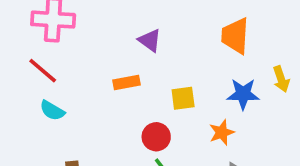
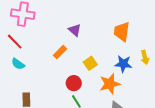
orange rectangle: (127, 82) -> (60, 52), turned -40
yellow square: (183, 98) -> (90, 63), turned -32
orange star: (222, 132) -> (110, 84), size x1.5

